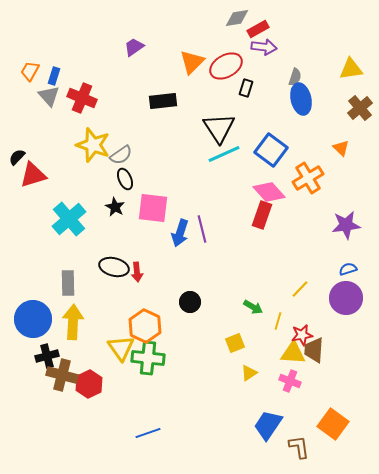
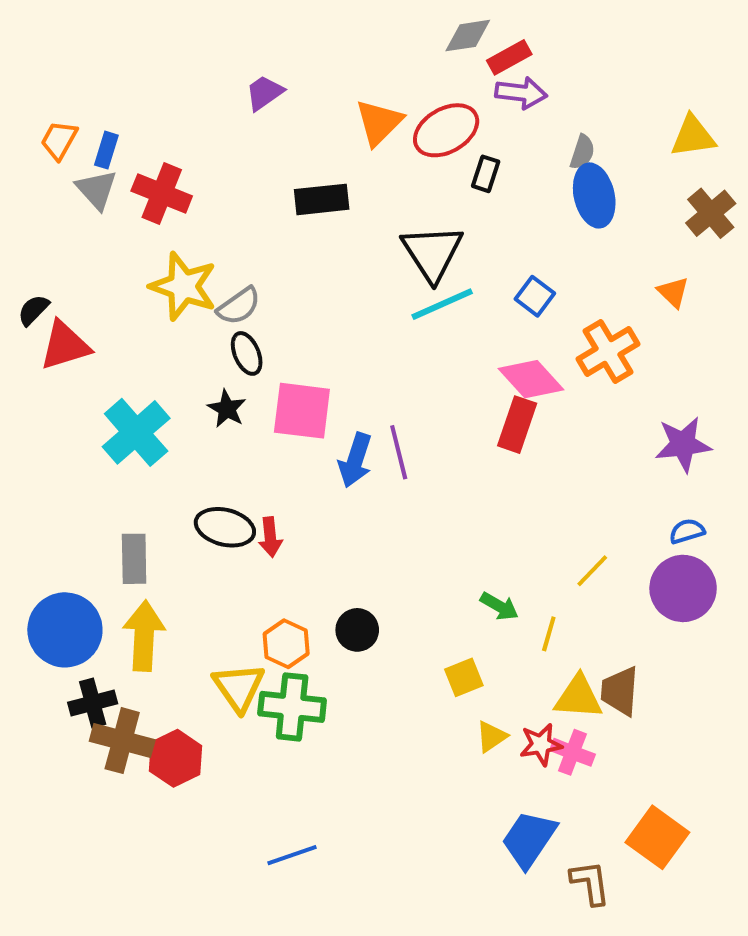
blue square: (271, 150) -> (535, 296), size x0.6
black circle: (190, 302) -> (357, 630), moved
orange hexagon: (145, 326) -> (286, 644), size x0.7
red star: (302, 335) -> (541, 744), moved

